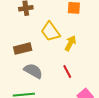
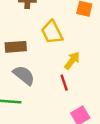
yellow arrow: (70, 43) -> (72, 61), moved

